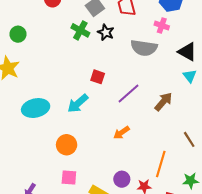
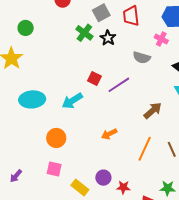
gray semicircle: (144, 48) -> (142, 58), size x0.7
purple line: (128, 93) -> (119, 85), moved
orange line: (161, 164) -> (145, 149), moved

